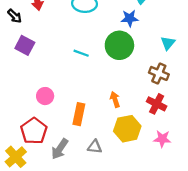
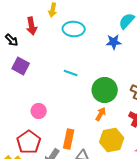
green circle: (119, 45) -> (105, 90), moved
orange arrow: (115, 99) -> (101, 114), turned 48
orange rectangle: (79, 114) -> (69, 139), moved

